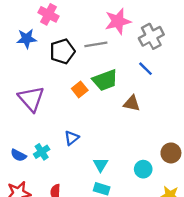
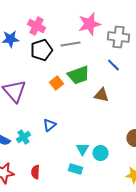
pink cross: (49, 14) -> (36, 26), moved
gray cross: (151, 36) -> (118, 37), turned 35
cyan triangle: (100, 165) -> (82, 149), moved
cyan circle: (143, 169) -> (100, 153), moved

